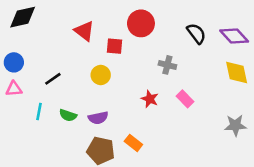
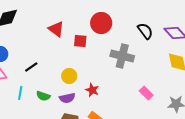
gray cross: (167, 65) -> (122, 56), size x1.6
yellow circle: (101, 75) -> (69, 76), moved
red star: (150, 99) -> (92, 90), moved
pink rectangle: (185, 99) -> (146, 93), moved

